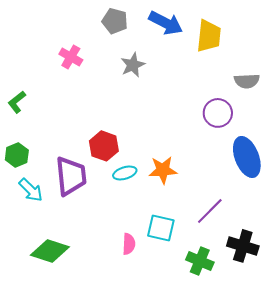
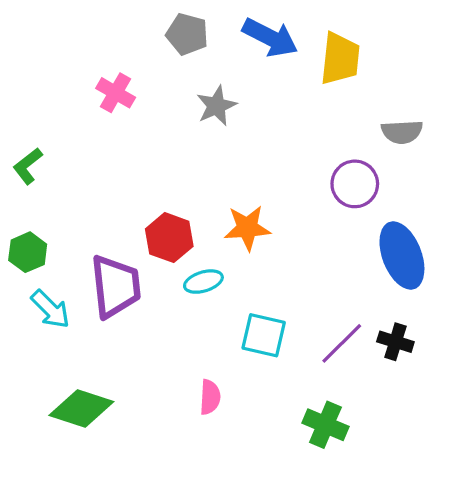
orange star: (163, 170) -> (247, 228), moved
cyan square: (161, 228) -> (264, 335), moved
black cross: (243, 246) -> (395, 342), moved, size x0.7

